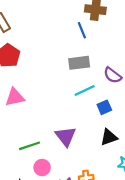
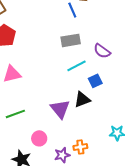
black triangle: (109, 137) -> (82, 99), moved
green line: (30, 146) -> (15, 114), moved

